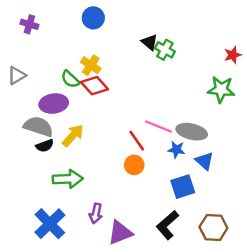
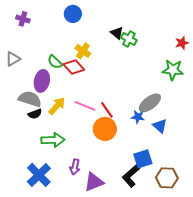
yellow cross: (91, 65) -> (83, 51), moved
purple ellipse: (54, 104) -> (42, 81), turned -70
pink line: (158, 127) -> (85, 106), moved
gray ellipse: (192, 132) -> (150, 103), turned -50
orange circle: (134, 165) -> (105, 129), size x1.5
blue square: (183, 187) -> (143, 159), moved

